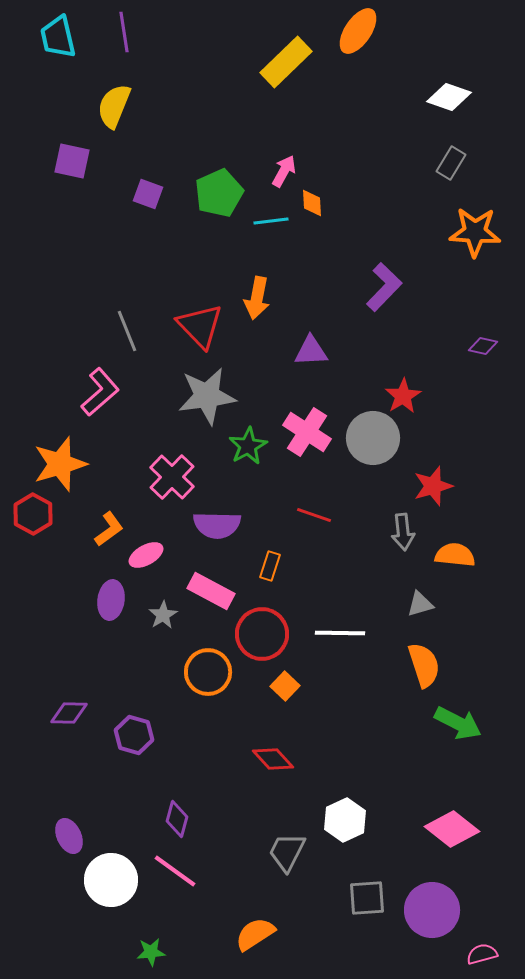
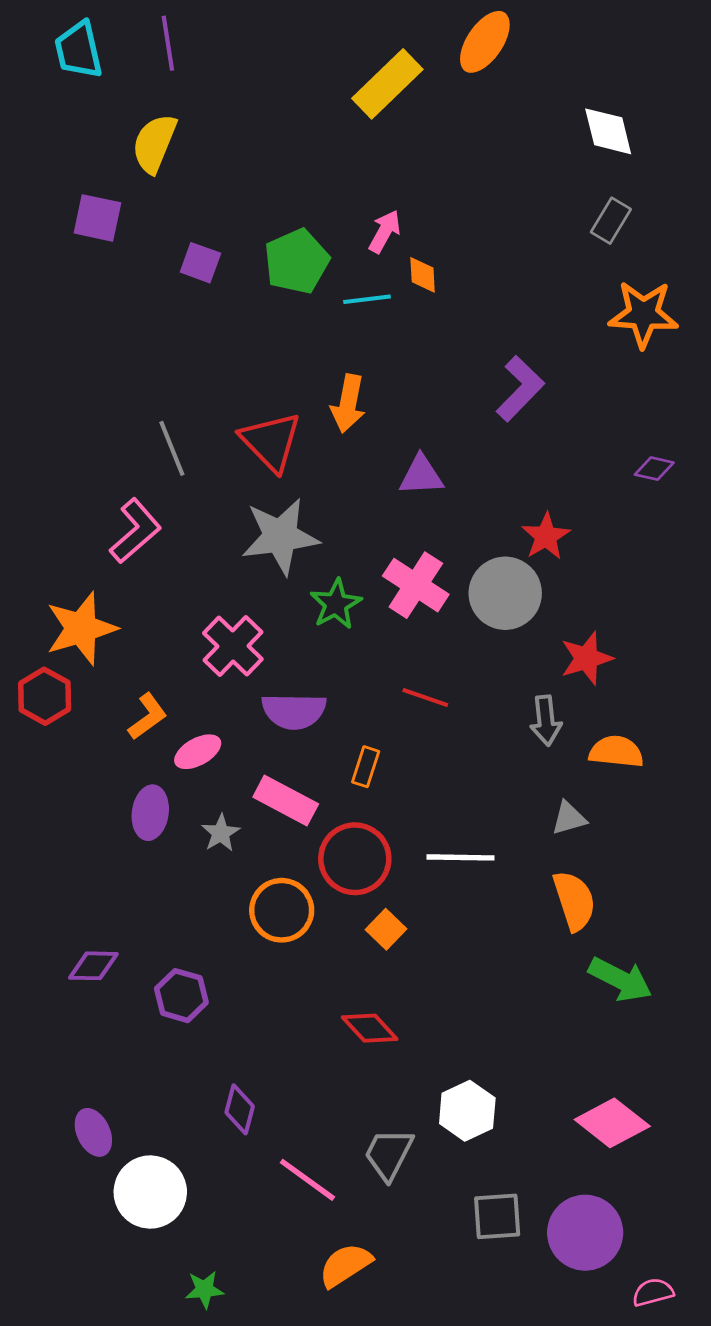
white diamond: (449, 97) -> (608, 131), turned 57
pink line: (175, 871) -> (307, 1180), moved

